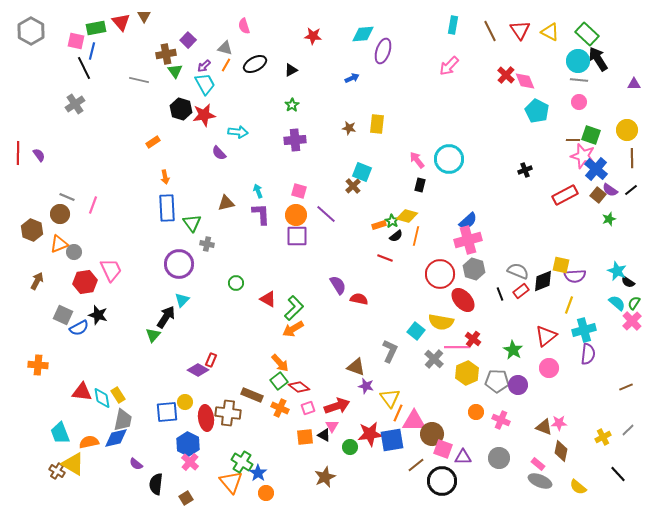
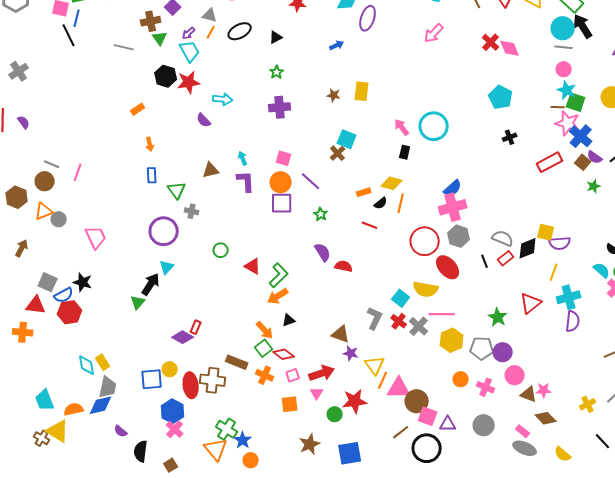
gray cross: (75, 104) -> (19, 71), moved
cyan pentagon: (537, 111) -> (501, 97), moved
blue rectangle: (167, 208) -> (152, 175), size x0.6
green star: (392, 221) -> (321, 214), moved
cyan star: (617, 271) -> (567, 90), moved
red hexagon: (85, 282) -> (70, 312), moved
red cross: (473, 339) -> (399, 321), moved
pink circle: (549, 368) -> (515, 375), moved
red triangle: (82, 392) -> (36, 305), moved
black triangle: (324, 435) -> (289, 320), moved, turned -48
blue square: (392, 440) -> (350, 453), moved
brown diamond: (561, 451) -> (546, 418), turned -55

